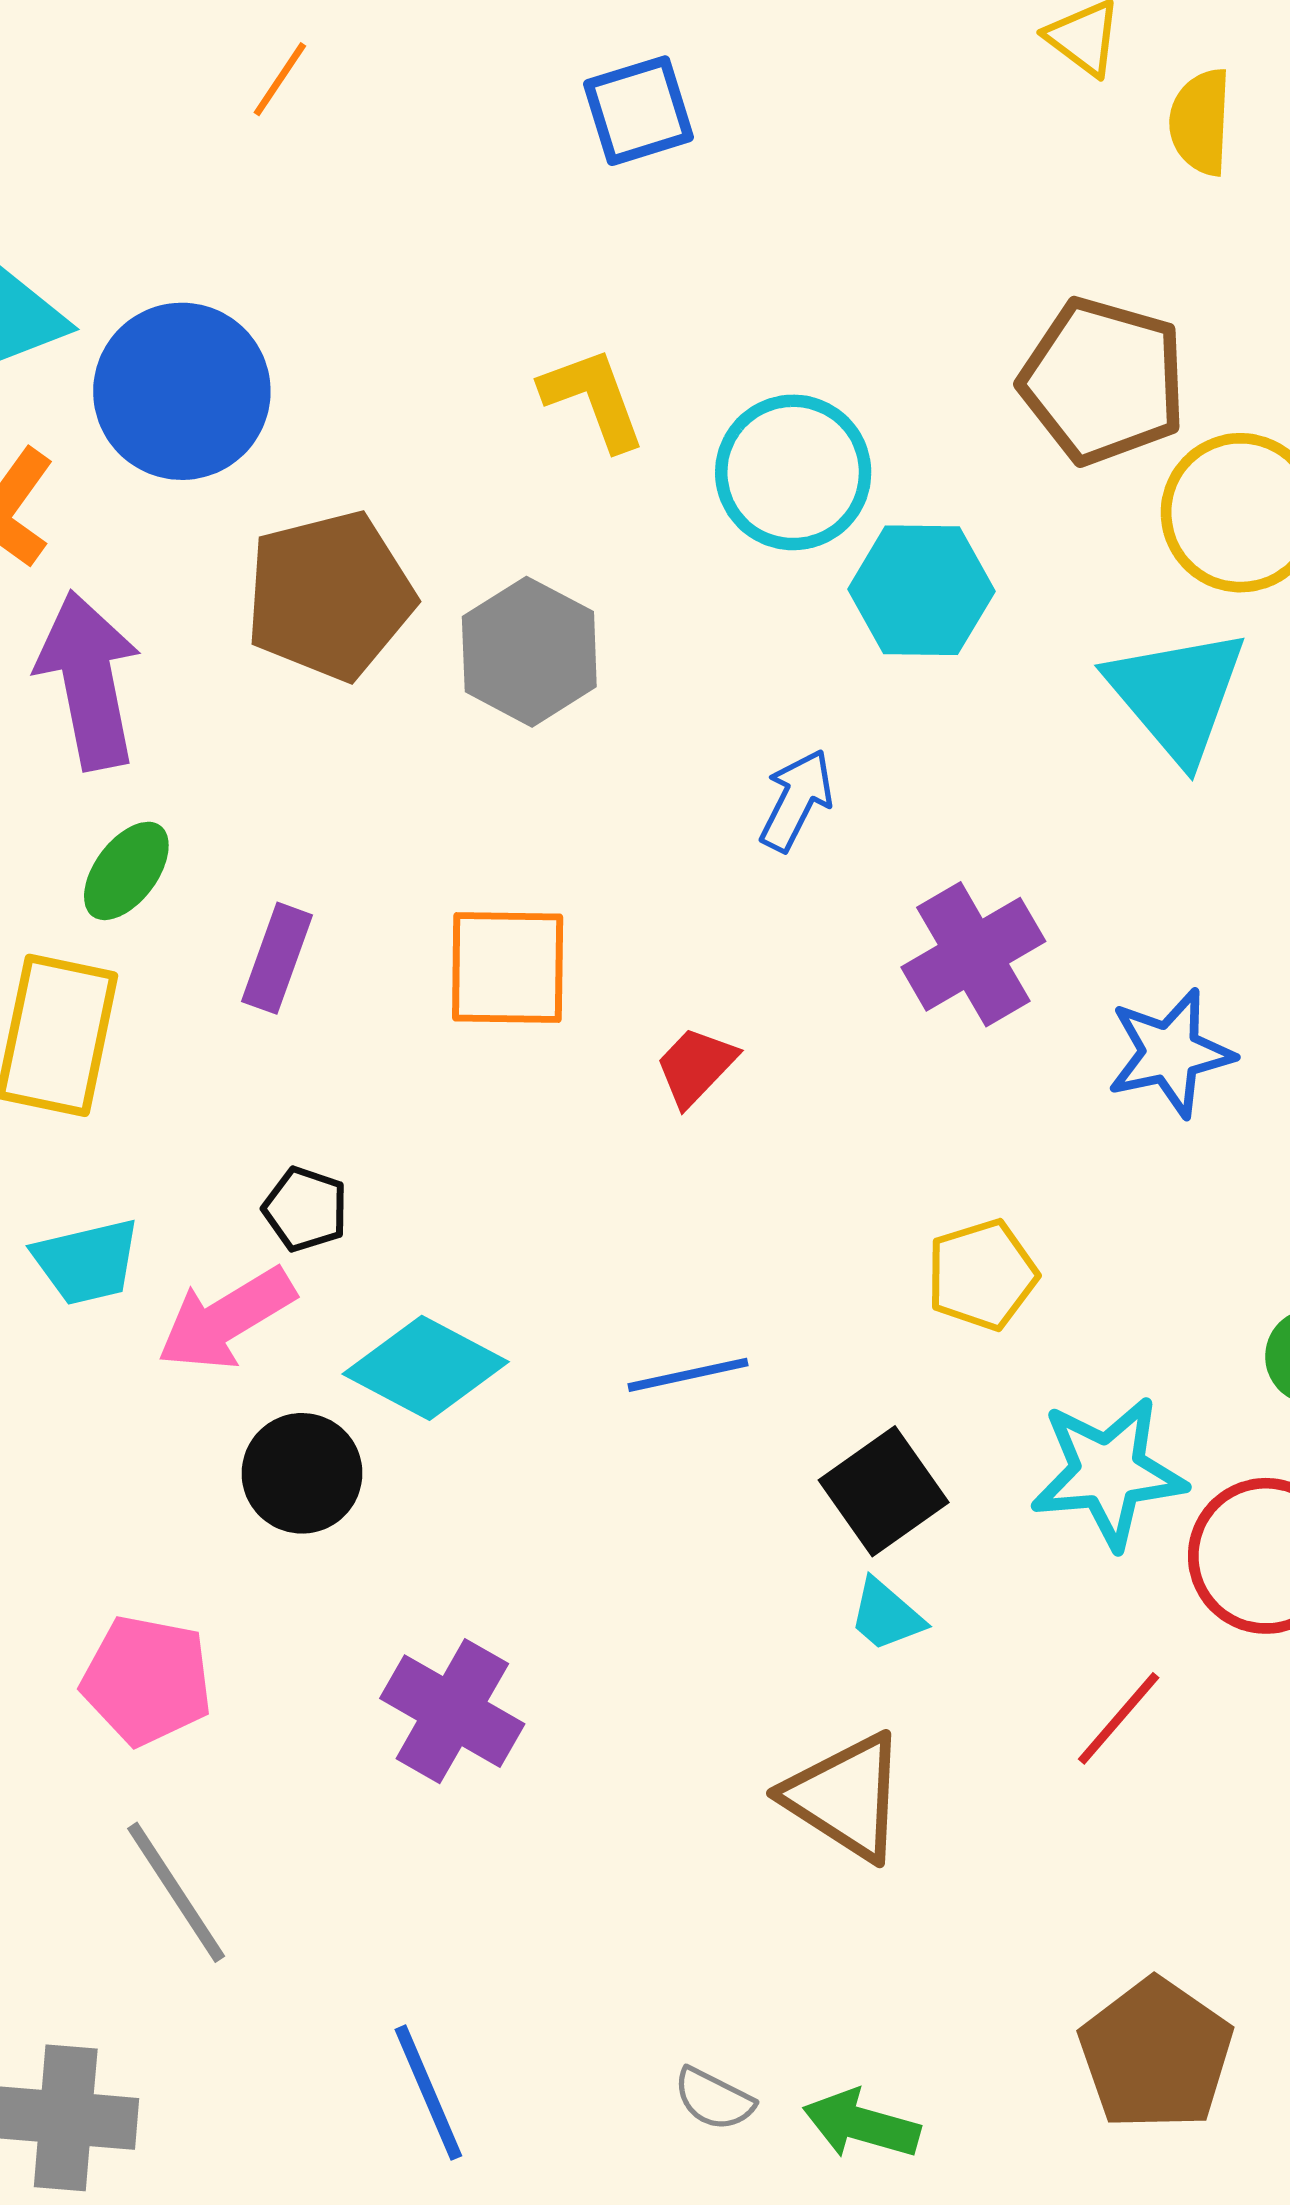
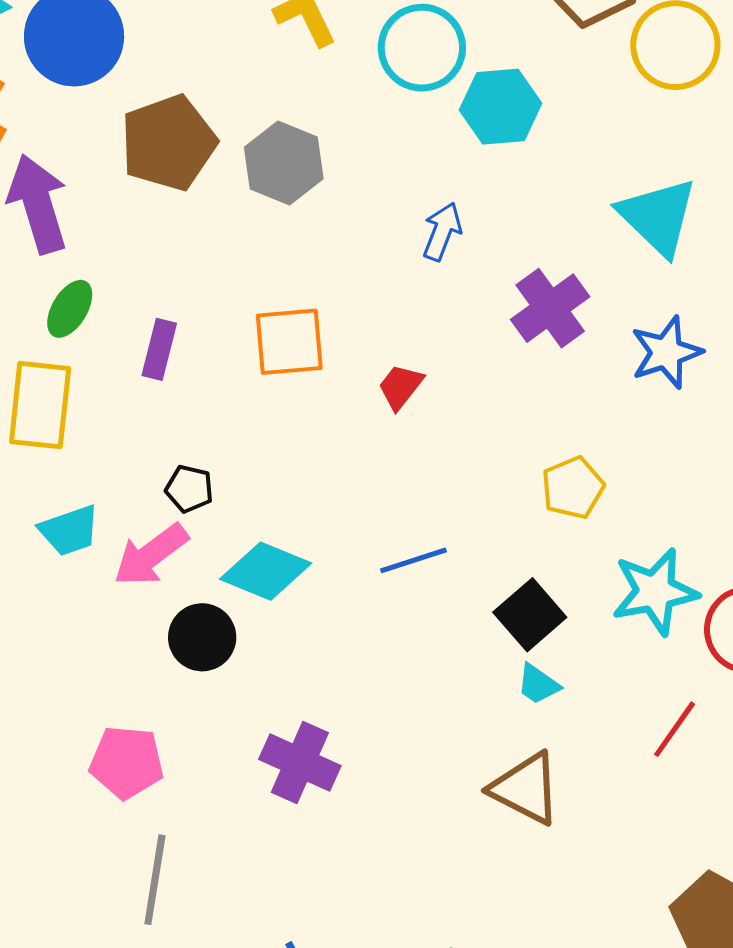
cyan triangle: (1177, 695) -> (658, 216), moved
gray line: (176, 1892) -> (155, 880), turned 48

